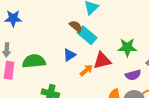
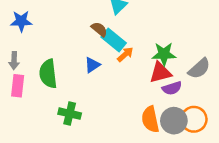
green semicircle: (34, 61) -> (48, 74), turned -90
red triangle: (102, 61) -> (160, 73), moved
orange arrow: (86, 70) -> (125, 54), moved

